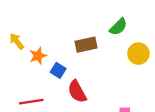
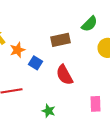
red semicircle: (77, 92) -> (64, 75), moved

